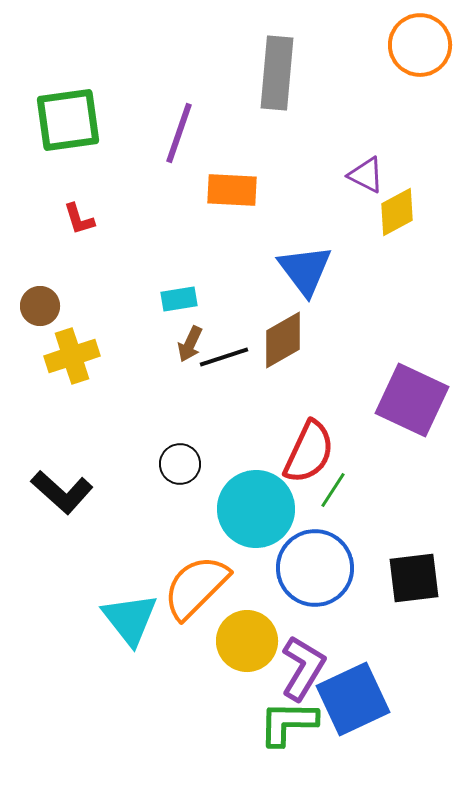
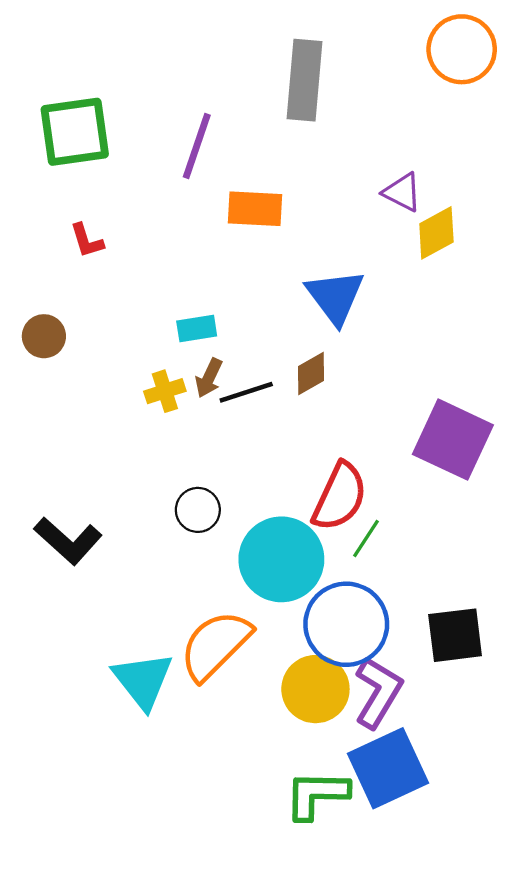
brown diamond: (283, 340) -> (311, 374), size x0.7
yellow cross: (72, 356) -> (165, 391), moved, size x0.7
yellow circle: (247, 641) -> (315, 689), moved
purple L-shape: (303, 668) -> (378, 692), moved

